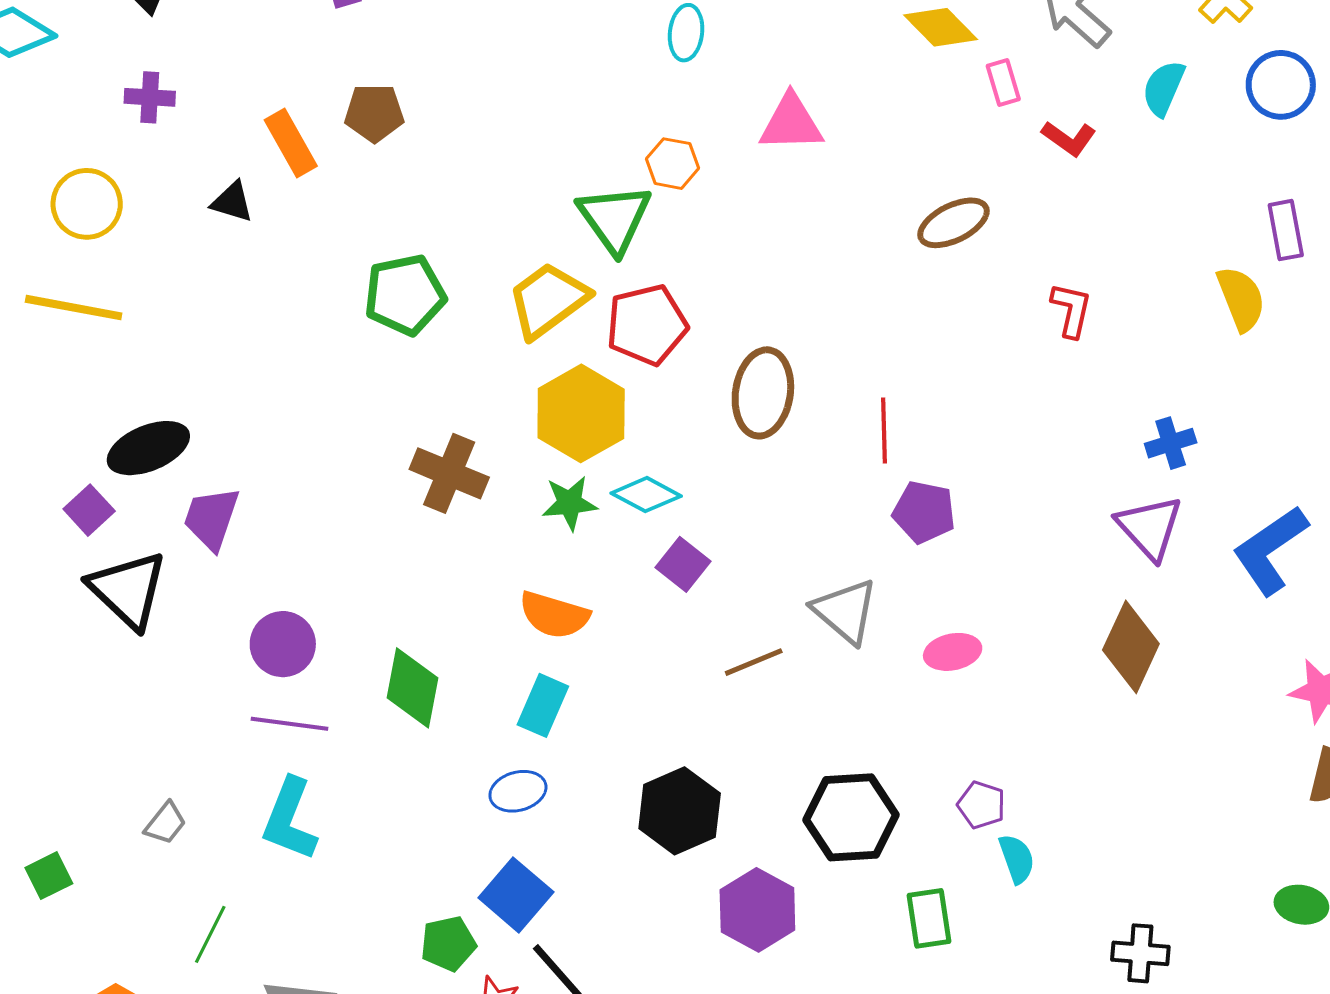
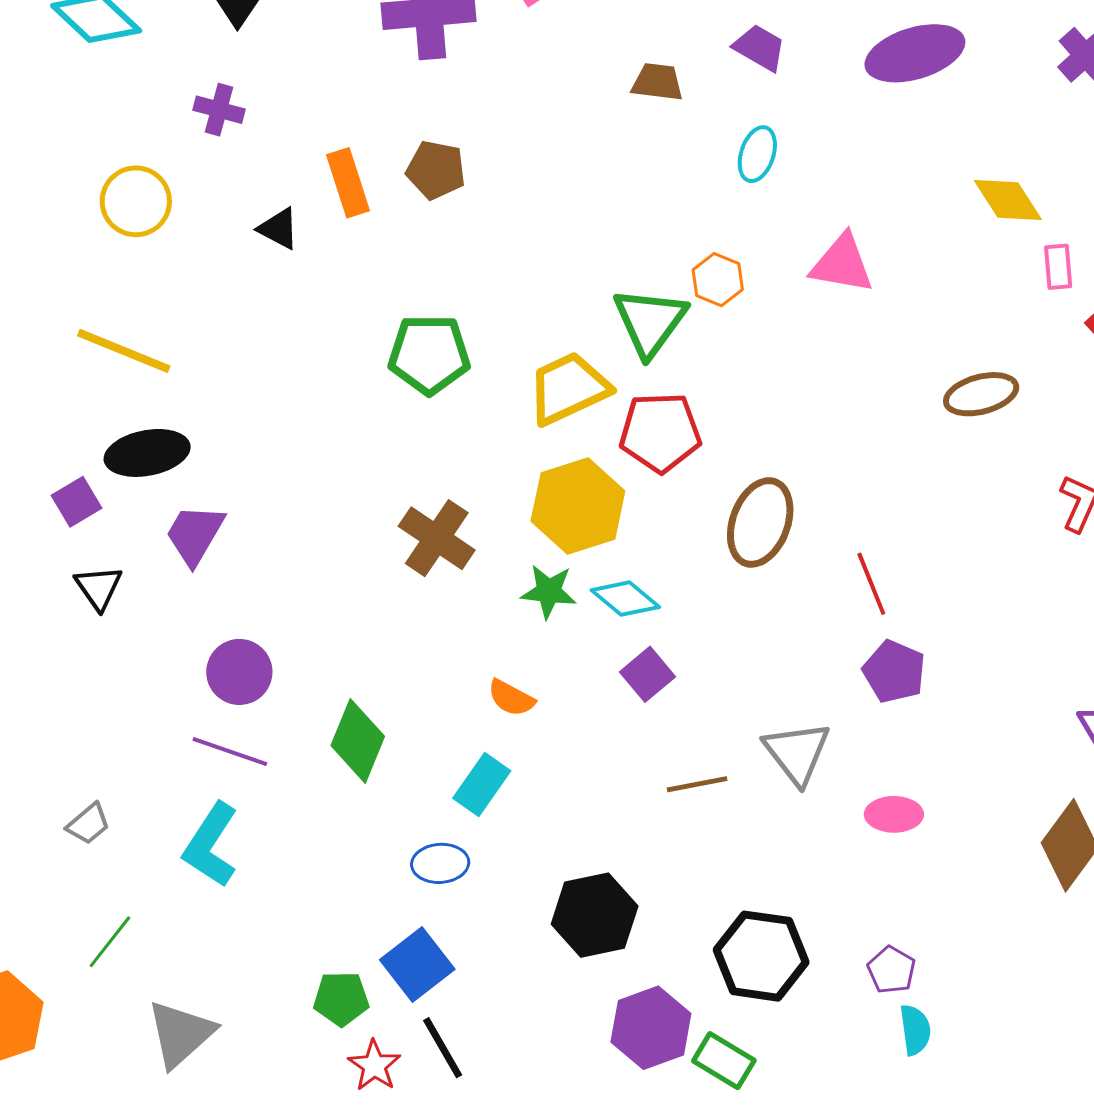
yellow line: (74, 308) -> (124, 351), moved
red line: (884, 430) -> (871, 584), turned -32
black triangle: (128, 590) -> (99, 588), size x0.6
orange semicircle: (554, 615) -> (511, 698), size x0.7
green rectangle: (929, 918) -> (724, 1061), moved, turned -62

